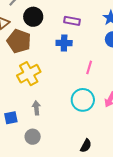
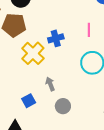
blue cross: (64, 43) -> (56, 38), moved
gray circle: (33, 137) -> (63, 106), moved

